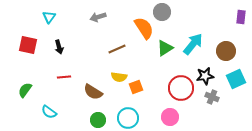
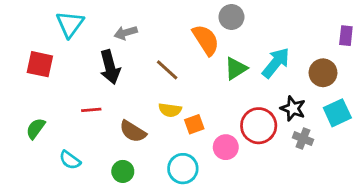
cyan triangle: (49, 17) -> (70, 24), size x1.5
gray arrow: (98, 17) -> (126, 33), moved
purple rectangle: (241, 17) -> (346, 36), moved
black arrow: (59, 47) -> (110, 67), moved, size x1.6
brown line: (117, 49) -> (167, 70), turned 66
black star: (205, 76) -> (293, 109), turned 30
pink circle: (170, 117) -> (226, 147), moved
green circle: (98, 120) -> (123, 171), moved

